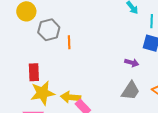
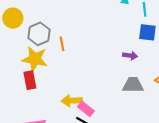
gray trapezoid: (130, 91) -> (133, 85), turned -115
yellow star: (42, 93) -> (35, 59), moved, turned 30

